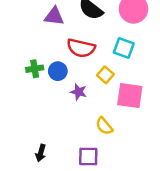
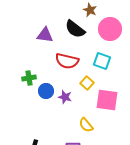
blue circle: (58, 71) -> (46, 91), moved

